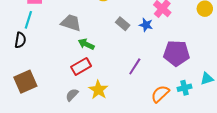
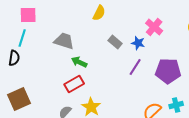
purple line: (135, 66) -> (135, 67), moved

